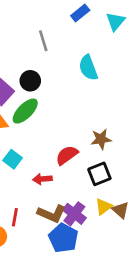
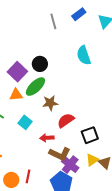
gray line: (43, 41) -> (53, 21), moved
brown star: (101, 139) -> (50, 103), moved
brown L-shape: (52, 214) -> (60, 154), moved
red line: (15, 217) -> (28, 176), moved

